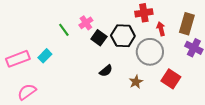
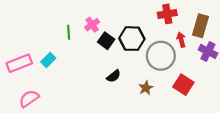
red cross: (144, 13) -> (167, 14), moved
red arrow: (161, 29) -> (181, 40), moved
green line: (64, 30) -> (69, 32), turned 32

